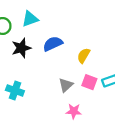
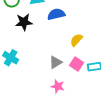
blue semicircle: (53, 44) -> (56, 14), moved

